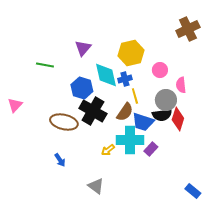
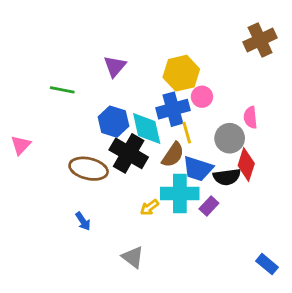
pink circle: (160, 70) -> (202, 97), moved
cyan diamond: (106, 75) -> (147, 129), moved
blue cross: (125, 79) -> (173, 109), size x1.6
black semicircle: (162, 115) -> (227, 177), moved

